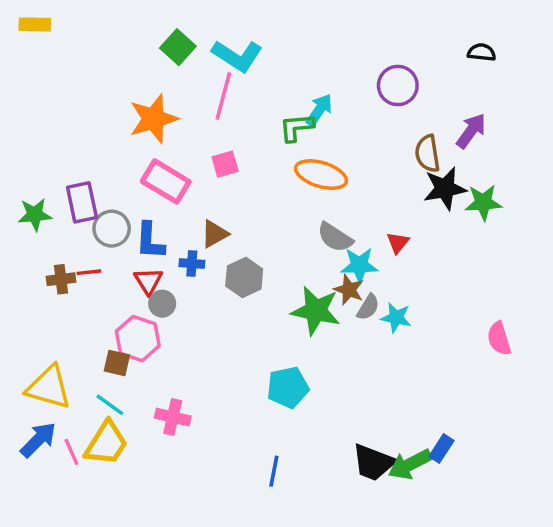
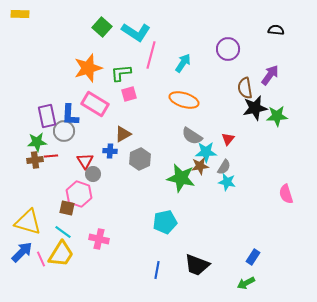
pink line: (223, 96) -> (151, 55), moved
green L-shape: (297, 127) -> (121, 73), moved
green star: (35, 215) -> (37, 142), moved
blue L-shape: (150, 241) -> (70, 115), moved
brown star: (349, 290) -> (200, 166), turned -30
gray semicircle: (368, 307) -> (224, 167), moved
black trapezoid: (373, 462) -> (197, 265), moved
green arrow: (410, 464) -> (246, 283), moved, size x0.7

